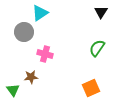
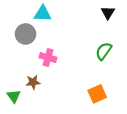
cyan triangle: (40, 13) -> (43, 14), turned 36

